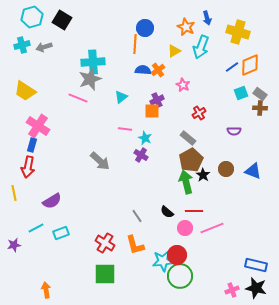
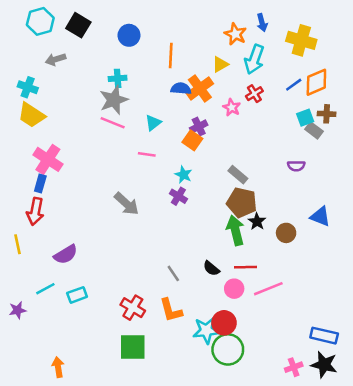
blue circle: (145, 28) -> (129, 35), moved
cyan cross: (22, 45) -> (28, 87), moved, turned 35
cyan cross: (93, 62) -> (118, 78), size x0.6
orange cross: (158, 70) -> (200, 88), size x1.5
gray rectangle: (260, 94) -> (314, 130), moved
pink line: (78, 98) -> (113, 123), moved
brown cross: (260, 108) -> (327, 114), moved
orange square: (152, 111) -> (192, 140), turned 35
red cross: (199, 113) -> (254, 94), moved
pink line: (125, 129) -> (147, 154), moved
brown pentagon: (191, 160) -> (242, 203), turned -30
brown circle: (226, 169) -> (286, 233), moved

